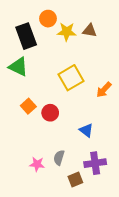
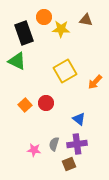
brown triangle: (90, 31) -> (86, 20), moved
orange square: (28, 106) -> (25, 105), moved
purple cross: (95, 163) -> (77, 144), moved

